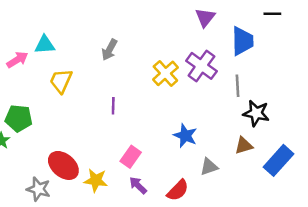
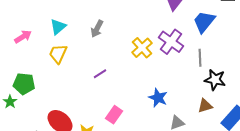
blue trapezoid: (243, 41) -> (204, 22), turned -140
cyan triangle: (45, 45) -> (58, 27), moved, turned -36
purple line: (113, 106) -> (100, 74), turned 56

